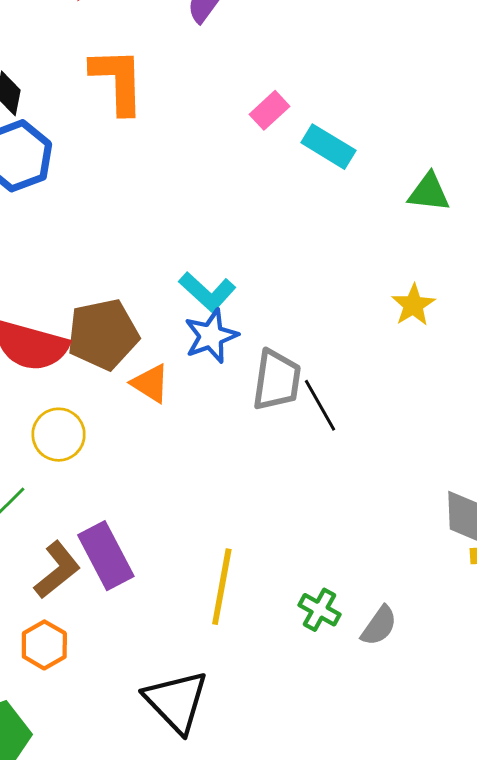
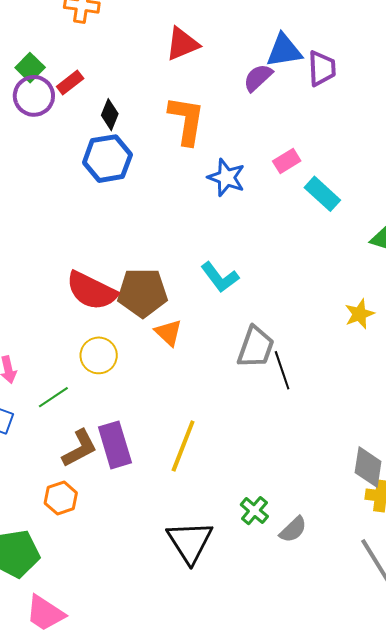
blue star: (211, 336) -> (226, 178), moved, turned 30
yellow line: (222, 587) -> (183, 446), moved
black triangle: (176, 701) -> (190, 542), moved

